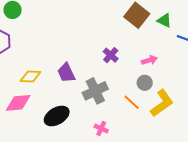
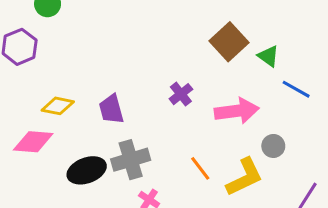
pink arrow: (149, 60) -> (237, 111), size x1.8
gray circle: (145, 83) -> (273, 146), moved
gray cross: (95, 91) -> (131, 160), moved

